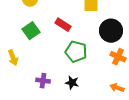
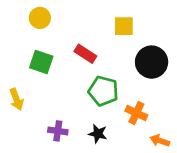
green square: (31, 31) -> (41, 62), turned -36
orange cross: (118, 57) -> (136, 113), moved

